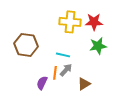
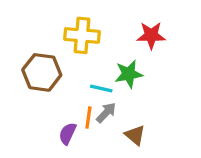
yellow cross: (70, 22) -> (82, 35), moved
green star: (98, 46) -> (129, 74), moved
brown triangle: (84, 84) -> (135, 135), turned -48

